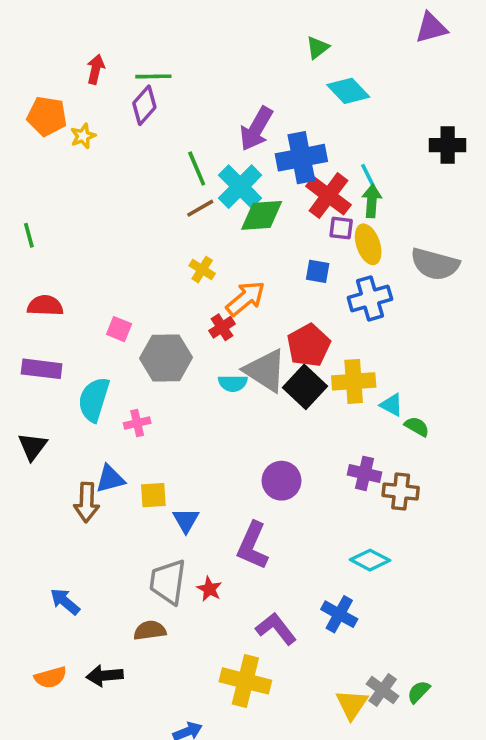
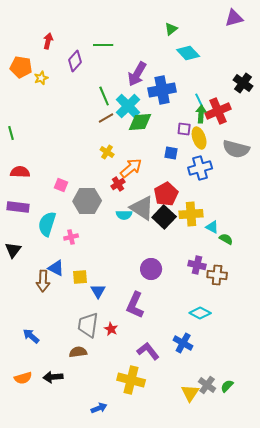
green line: (153, 76) -> (103, 45), moved
black cross: (448, 145) -> (243, 83), turned 36
red cross: (328, 196) -> (218, 111), moved, turned 30
blue triangle: (110, 479) -> (56, 268), turned 42

